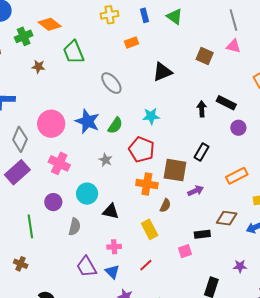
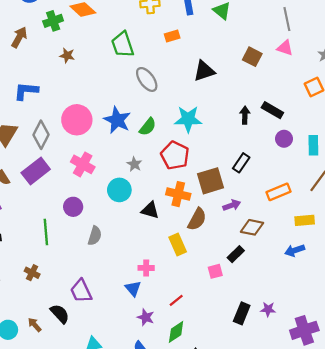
green trapezoid: (74, 52) -> (123, 44), moved
cyan star: (151, 116) -> (188, 119), size x1.4
brown square: (175, 170) -> (211, 181), turned -30
cyan circle: (87, 194) -> (119, 190), moved
brown semicircle: (165, 205) -> (197, 219), size x1.5
black triangle: (111, 211) -> (150, 210), moved
brown diamond: (227, 218) -> (252, 227), moved
black rectangle: (202, 234) -> (236, 254), turned -42
pink cross: (114, 247) -> (146, 268), moved
red line: (146, 265) -> (176, 300), moved
purple star: (240, 266) -> (268, 309), moved
purple trapezoid: (87, 267) -> (81, 291), moved

